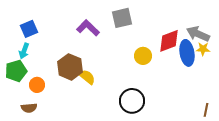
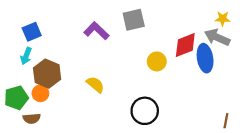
yellow star: (203, 49) -> (223, 19), moved
brown hexagon: (70, 67) -> (47, 74), moved
green pentagon: (16, 71) -> (16, 98), moved

